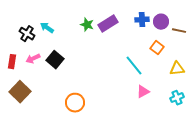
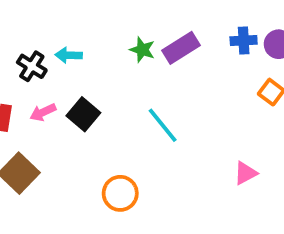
cyan arrow: (47, 28) -> (69, 55), turned -32
cyan line: (134, 66) -> (163, 125), moved

